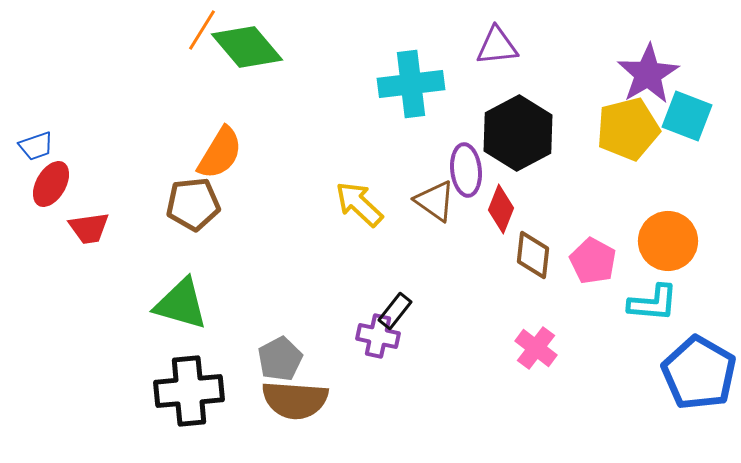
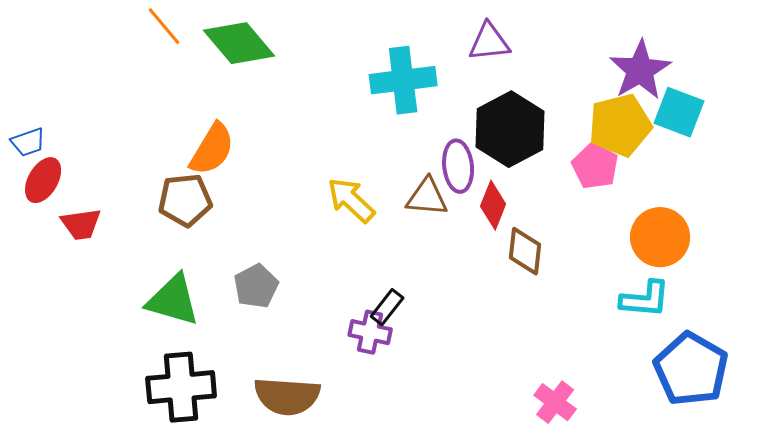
orange line: (202, 30) -> (164, 26), moved, turned -72
brown triangle: (435, 201) -> (427, 197), turned -30
pink pentagon: (593, 261) -> (595, 166), moved
pink cross: (536, 348) -> (555, 402), moved
gray pentagon: (280, 359) -> (256, 286), moved

